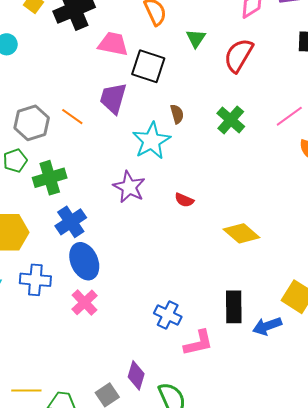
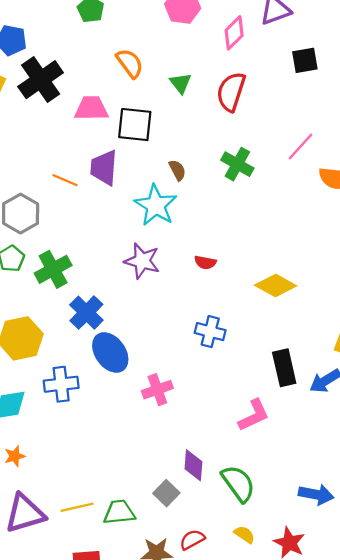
orange line: (72, 117) -> (65, 180), moved
pink cross: (85, 302) -> (157, 390), moved, turned 36
blue cross: (168, 315) -> (210, 332), moved

